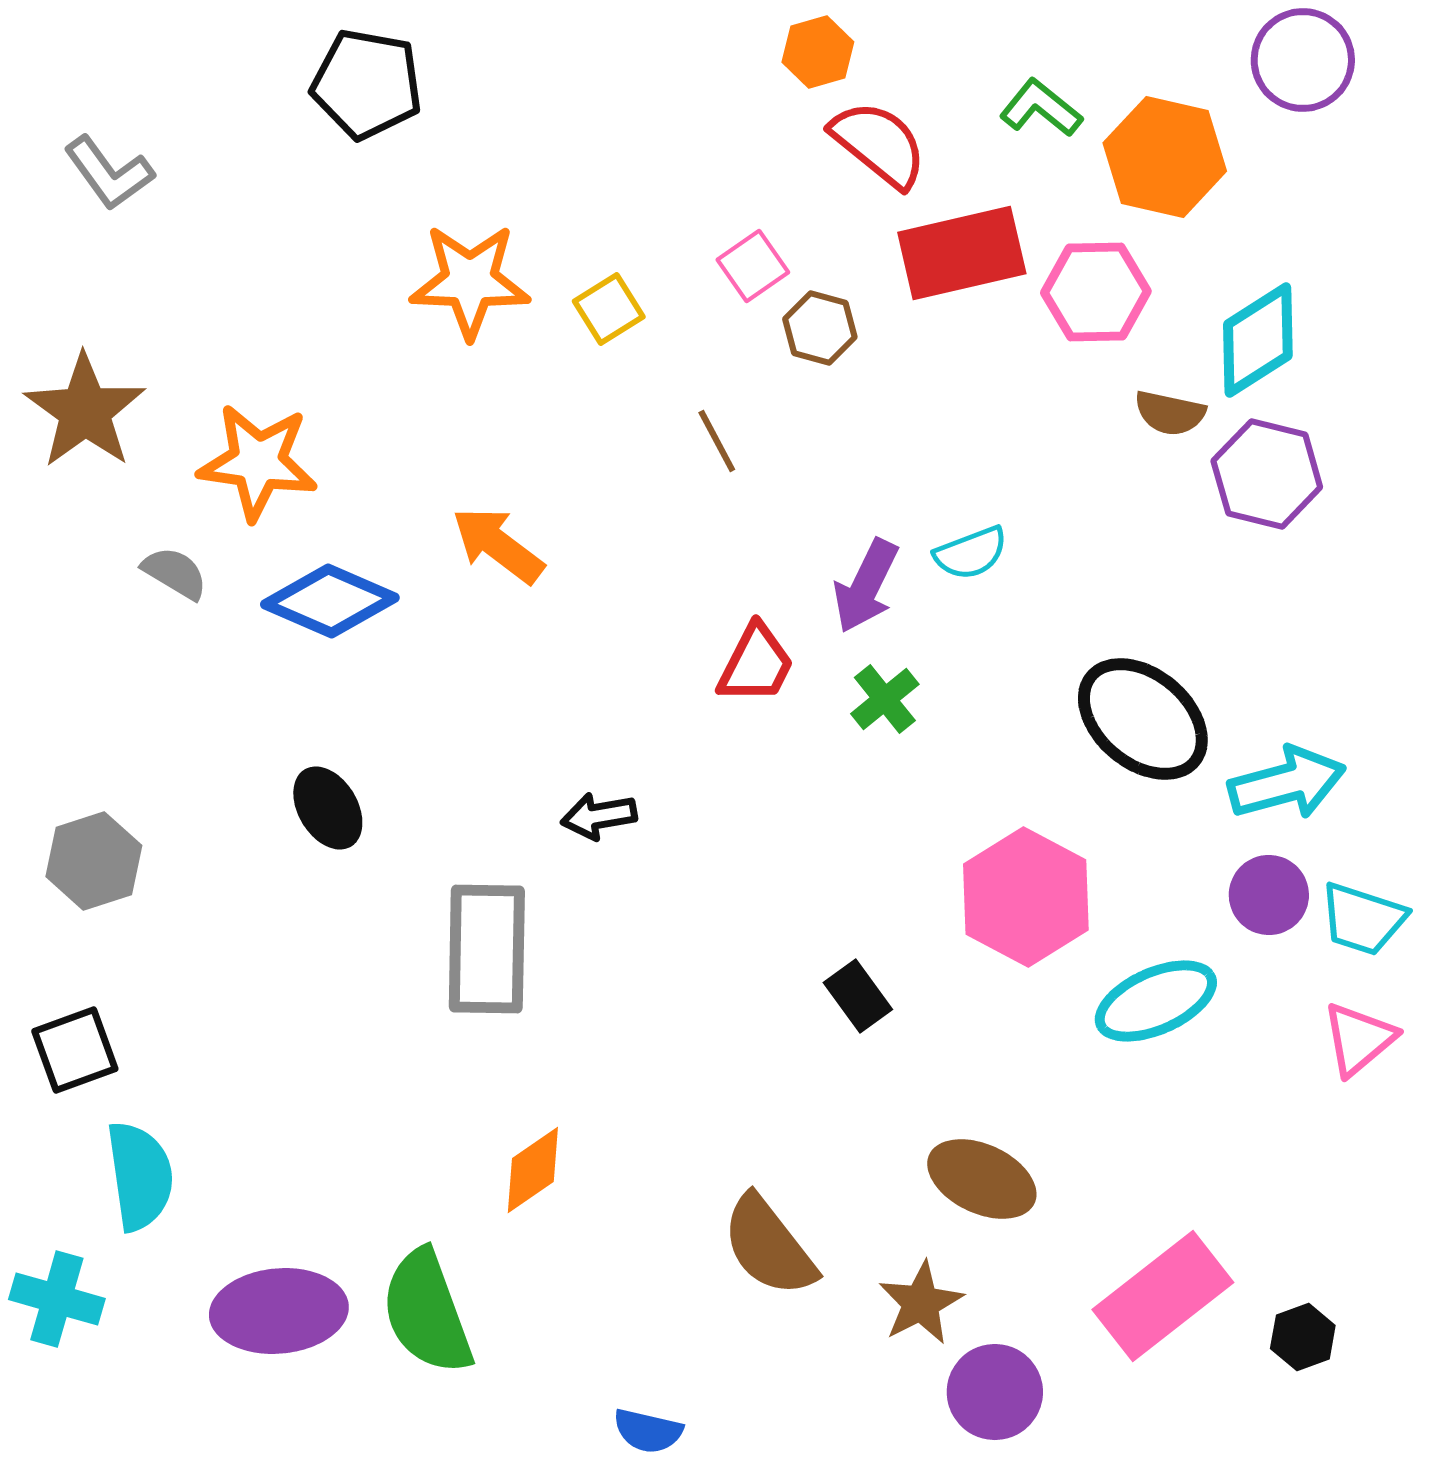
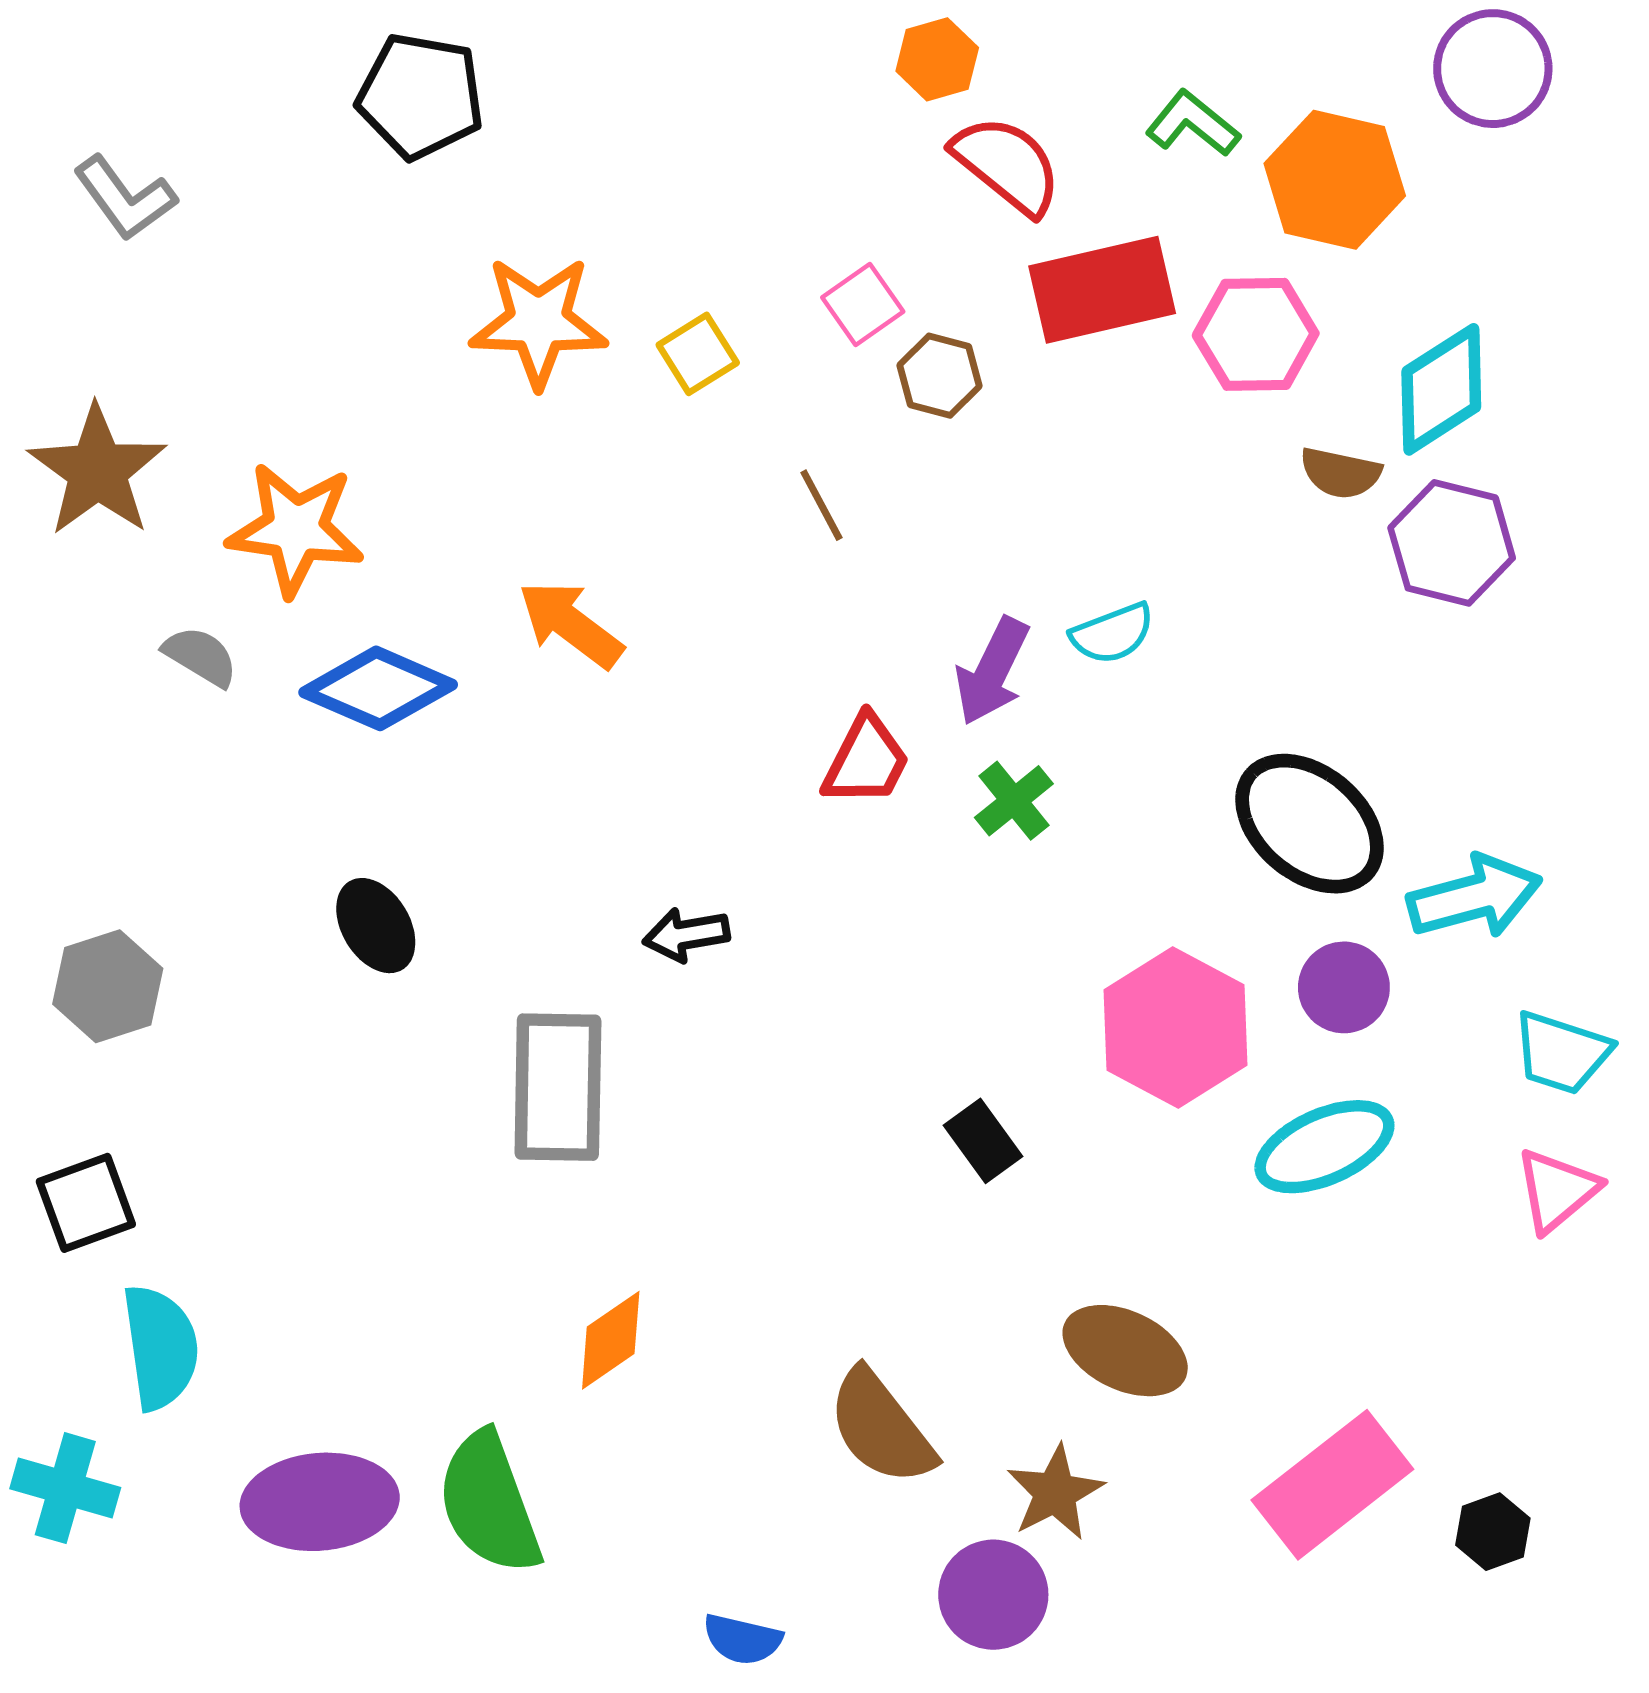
purple circle: (1269, 895) -> (1344, 987), moved
purple circle: (995, 1392) -> (993, 1595), moved

